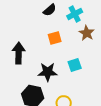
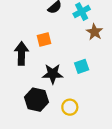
orange square: (55, 38) -> (44, 39), moved

